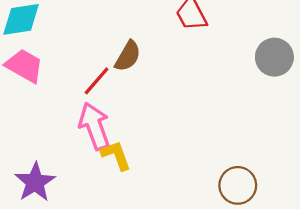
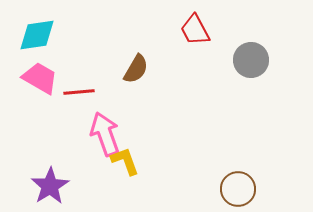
gray circle: (274, 57) -> (251, 60), moved
red line: (97, 81) -> (79, 92), moved, turned 44

